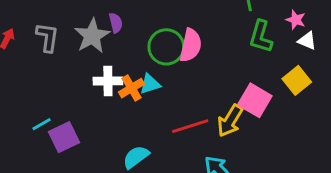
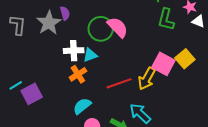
pink semicircle: (191, 45) -> (118, 27), turned -55
yellow square: (297, 80) -> (185, 59), moved
white cross: (108, 81) -> (74, 51), moved
orange cross: (131, 88) -> (78, 74), moved

